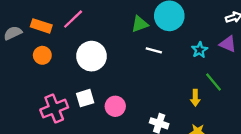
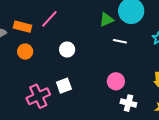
white circle: (91, 56) -> (67, 49), size x0.6
pink circle: (115, 106) -> (116, 81), moved

